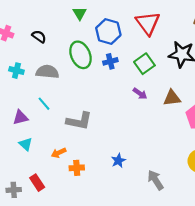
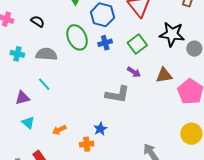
gray L-shape: (79, 121) -> (117, 94), moved
blue star: (118, 161) -> (100, 129), moved
orange cross: (77, 168) -> (87, 144), moved

